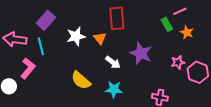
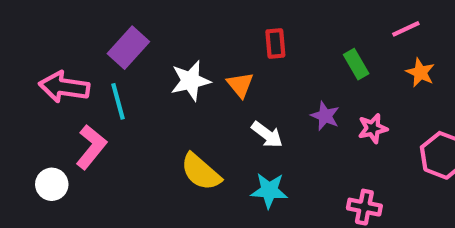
red rectangle: (117, 18) -> (275, 43), size x0.6
green rectangle: (167, 24) -> (356, 64), moved
purple star: (141, 53) -> (325, 116), size x0.6
pink star: (178, 62) -> (373, 128), moved

